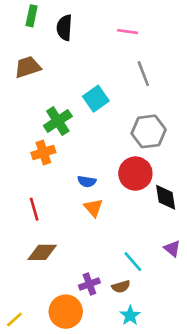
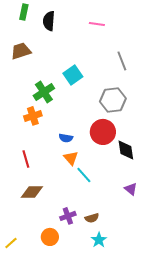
gray line: (143, 74) -> (122, 61), moved
cyan line: (133, 262) -> (84, 175), moved
orange circle: (66, 312) -> (50, 237), size x0.7

